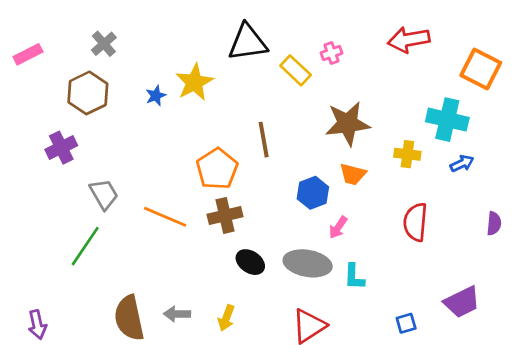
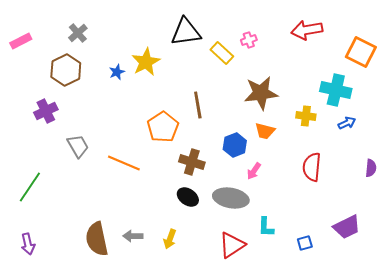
brown cross: (225, 215) -> (192, 162), moved, turned 30
green line: (85, 246) -> (30, 187), moved
cyan L-shape: (354, 277) -> (266, 227), moved

